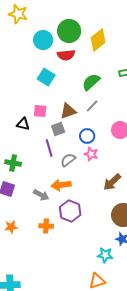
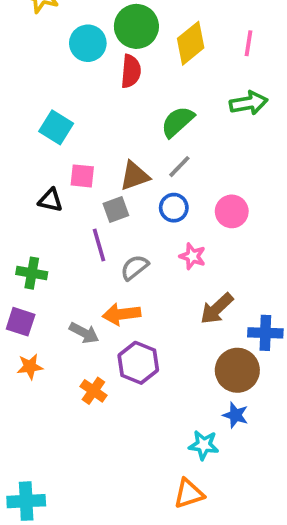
red semicircle: (66, 55) -> (131, 71), turned -78
cyan square: (46, 77) -> (56, 127), moved
blue circle: (87, 136) -> (174, 208), moved
pink star: (91, 154) -> (192, 256), moved
orange cross: (46, 226) -> (93, 391), turned 32
orange star: (11, 227) -> (30, 367), moved

